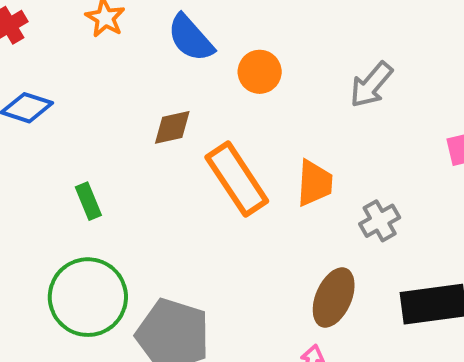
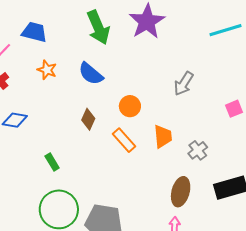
orange circle: (260, 72) -> (130, 106), moved
brown diamond: (172, 127) -> (88, 119), turned -45
orange rectangle: (237, 179) -> (124, 140), size x0.7

